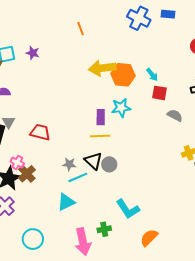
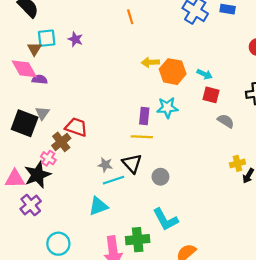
yellow arrow: (102, 68) -> (150, 62), size x0.6
cyan arrow: (152, 75) -> (205, 74), turned -32
gray circle: (109, 164) -> (160, 177), moved
brown cross: (27, 174) -> (61, 142), moved
green cross: (104, 229) -> (138, 240), size x1.5

